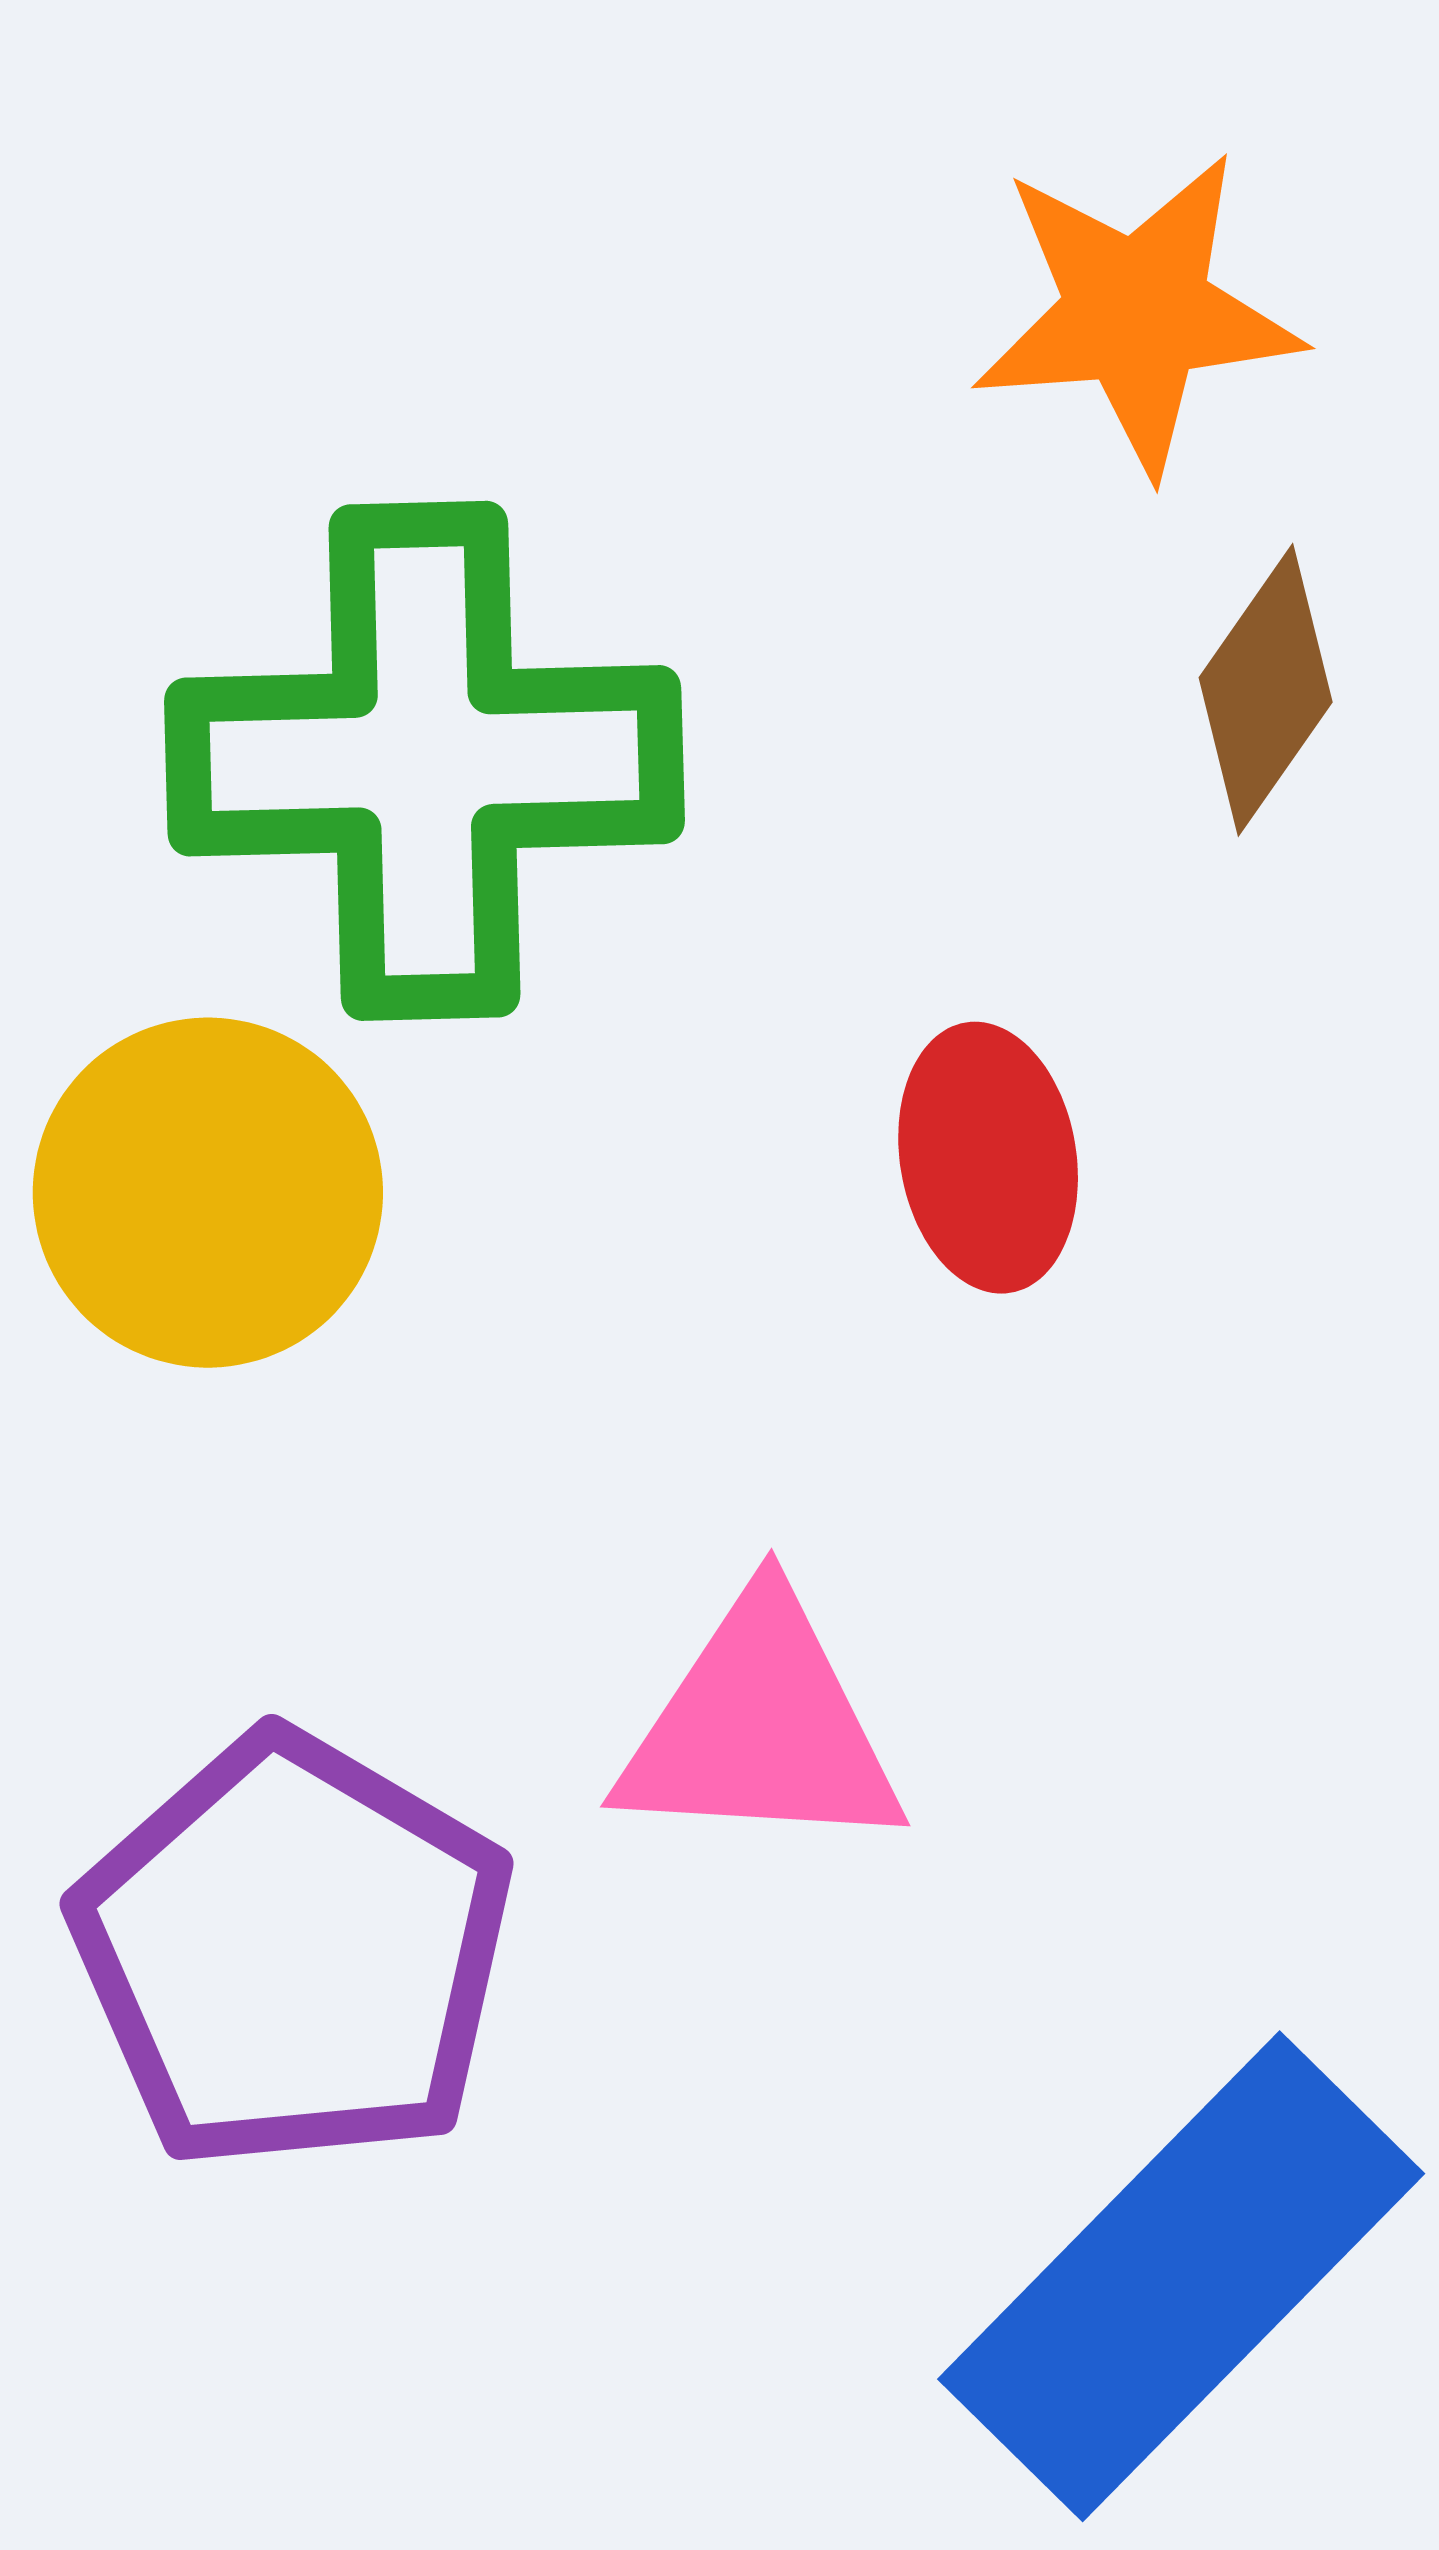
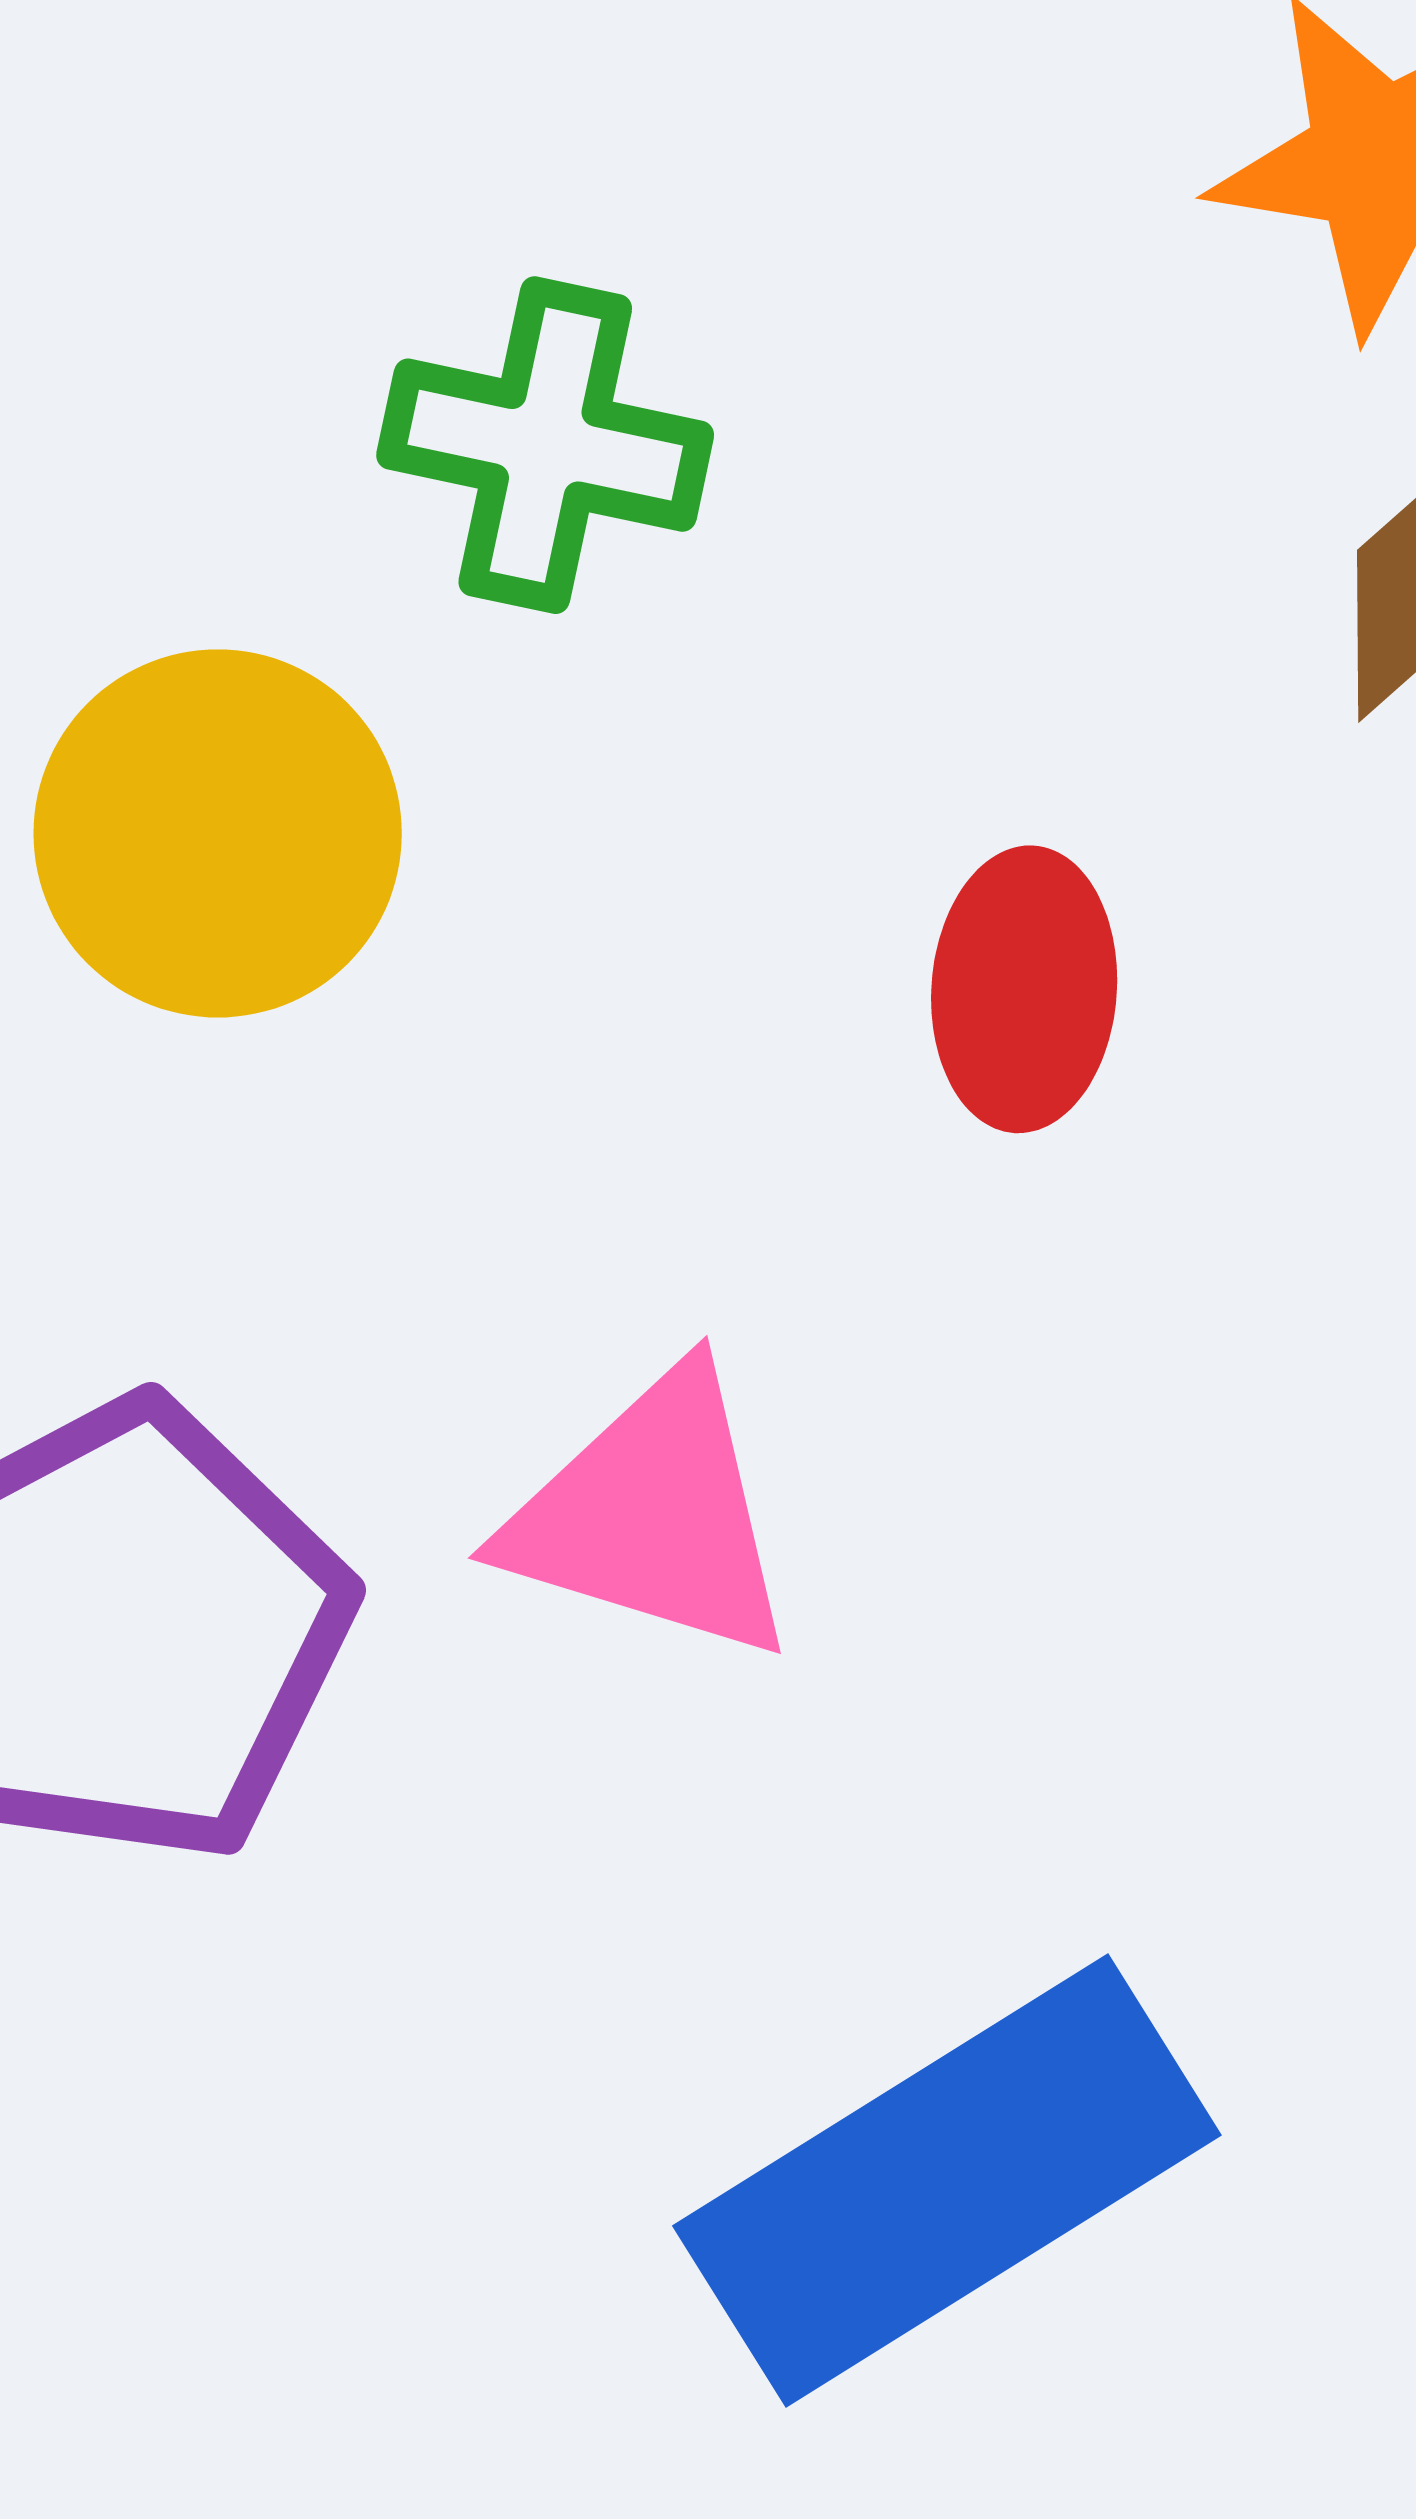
green cross: (424, 761) -> (545, 445), size x0.6

